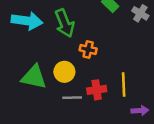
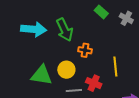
yellow line: (124, 85) -> (115, 67), moved
red cross: (97, 90) -> (94, 83), turned 35

